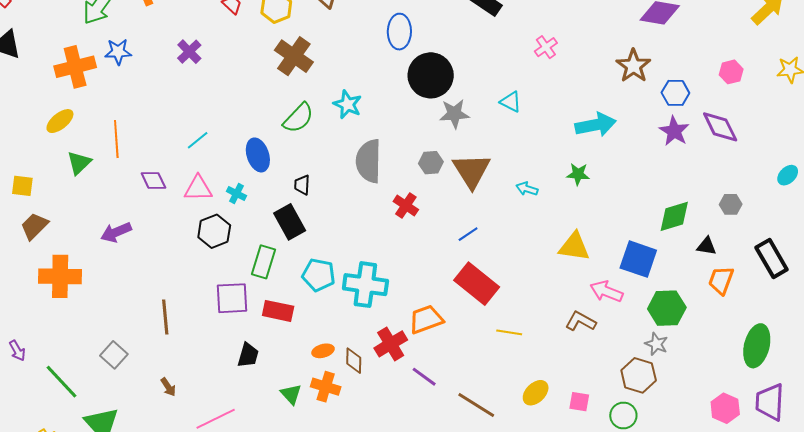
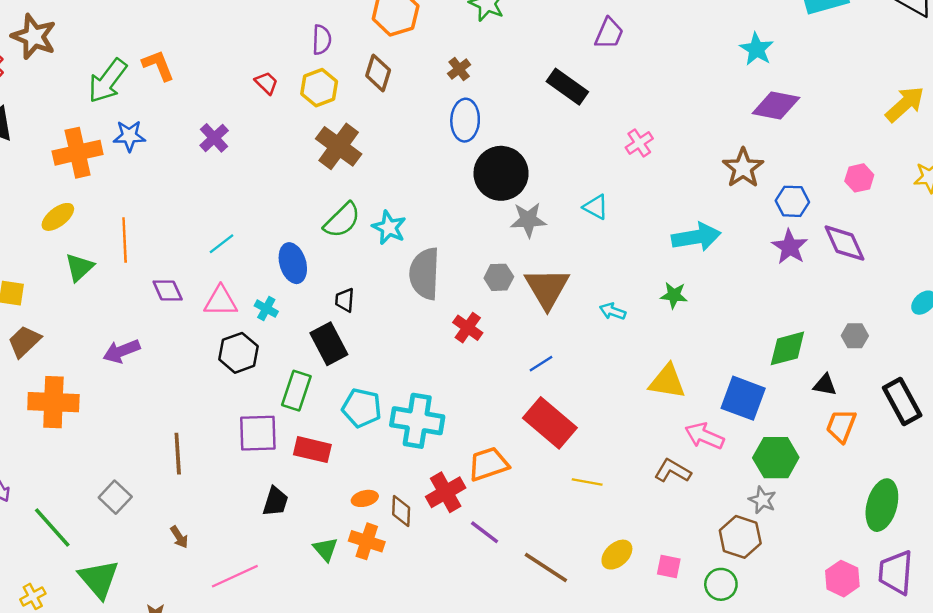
cyan star: (347, 104) -> (389, 228), moved

